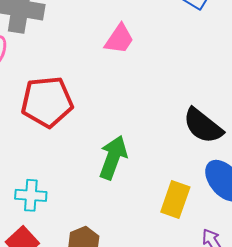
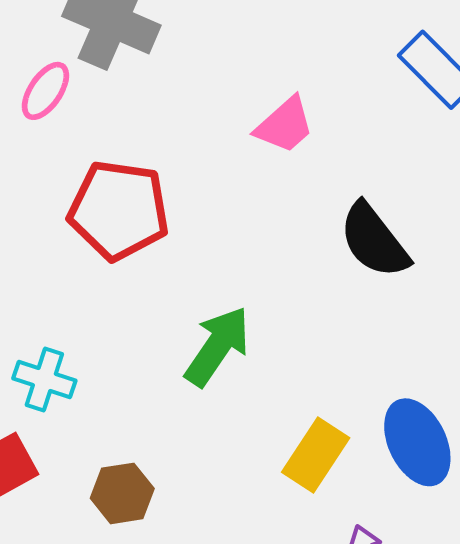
black semicircle: (203, 126) -> (374, 240), moved

